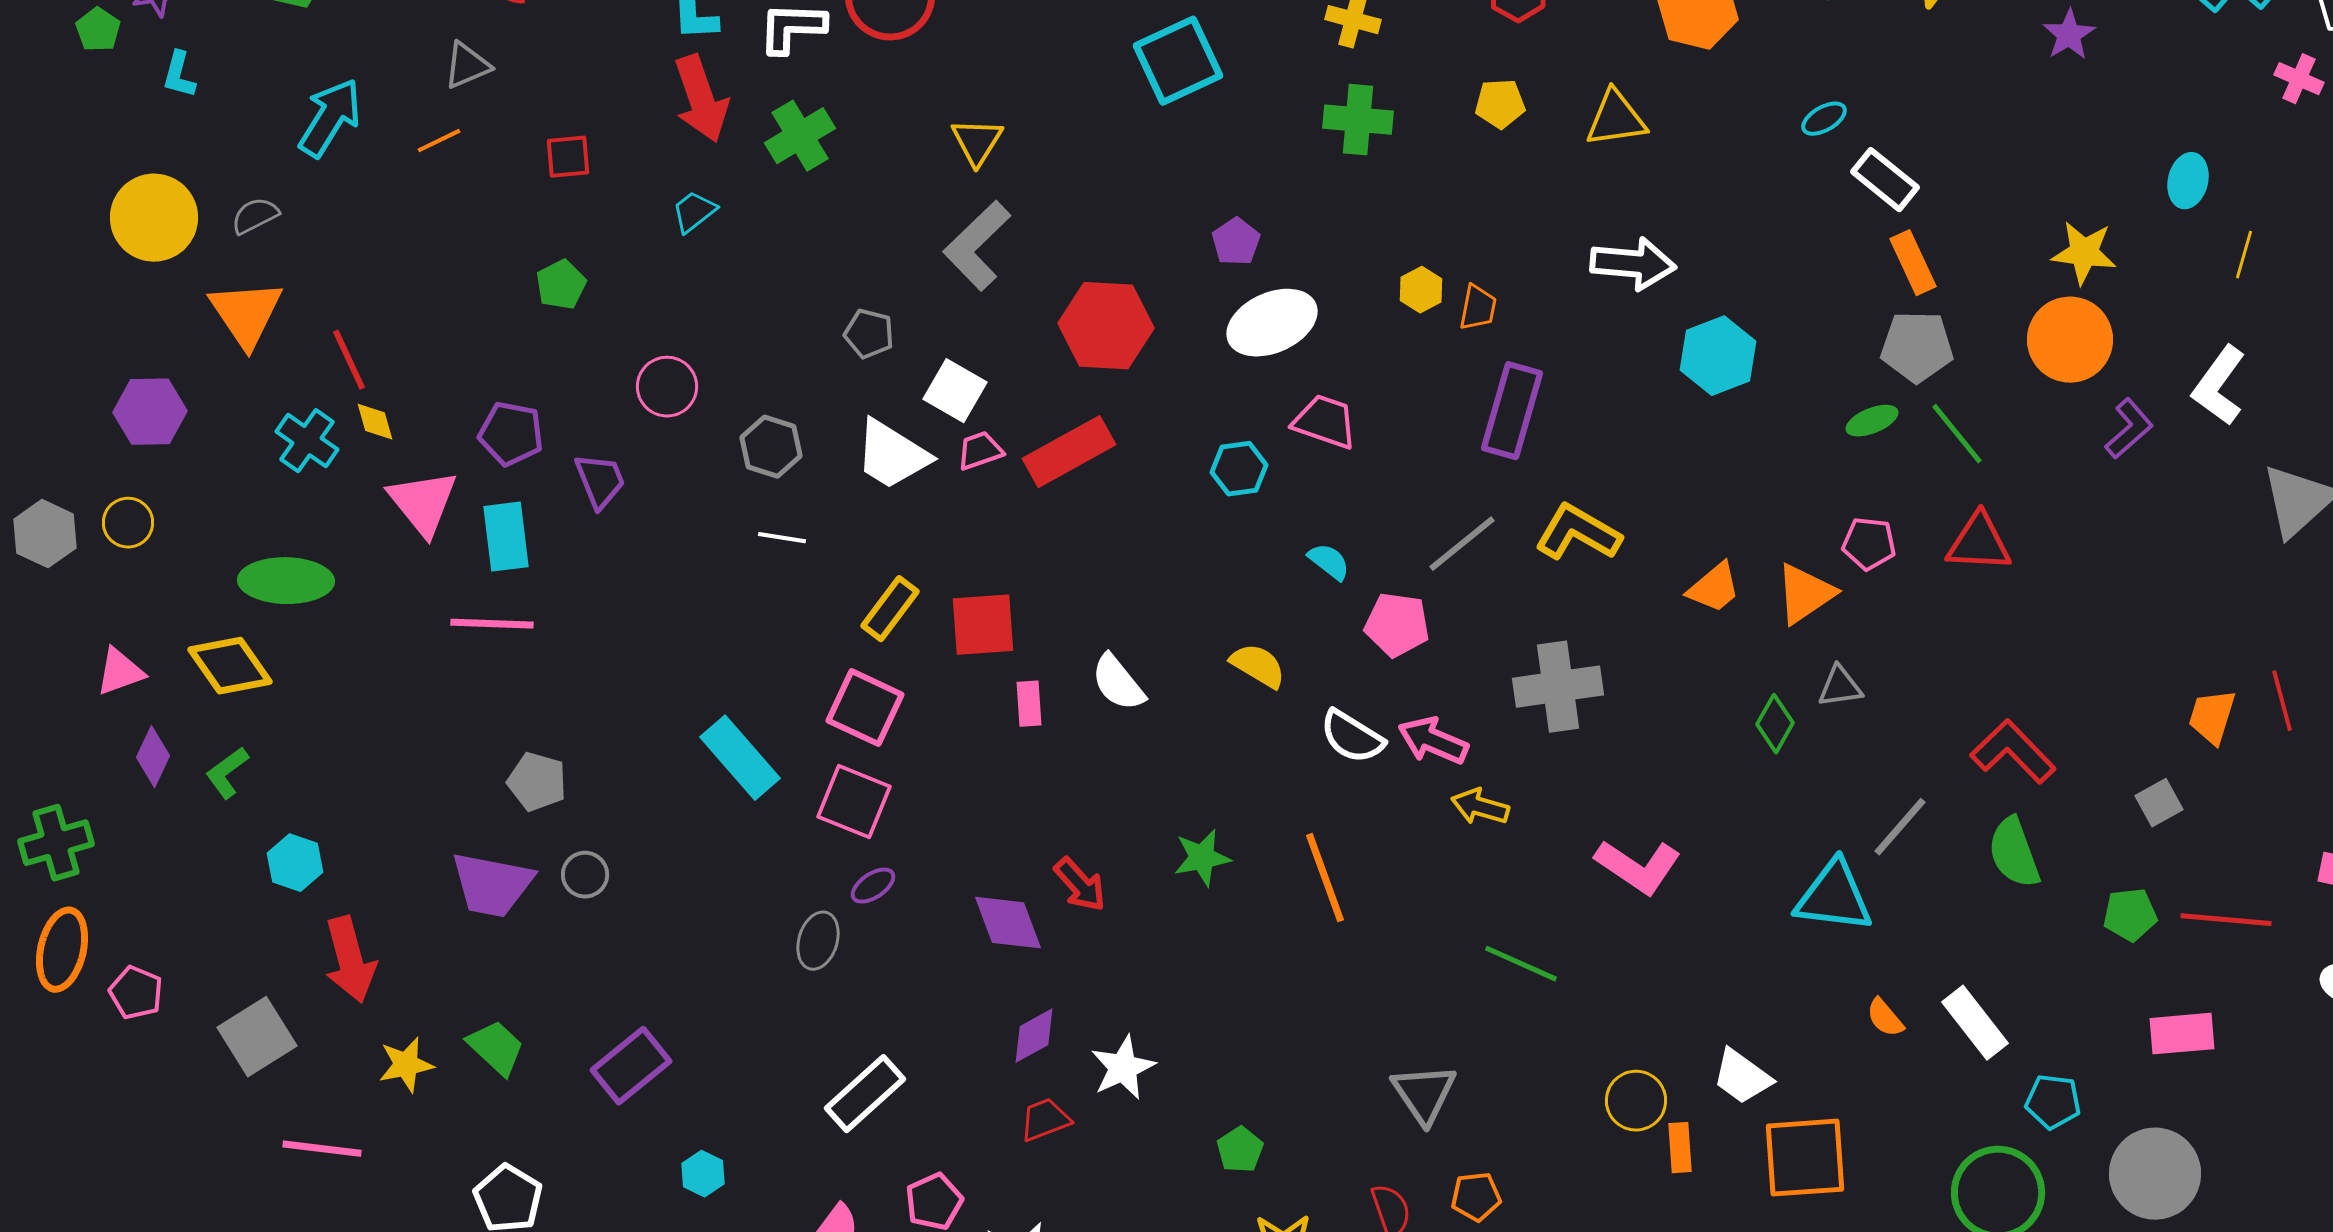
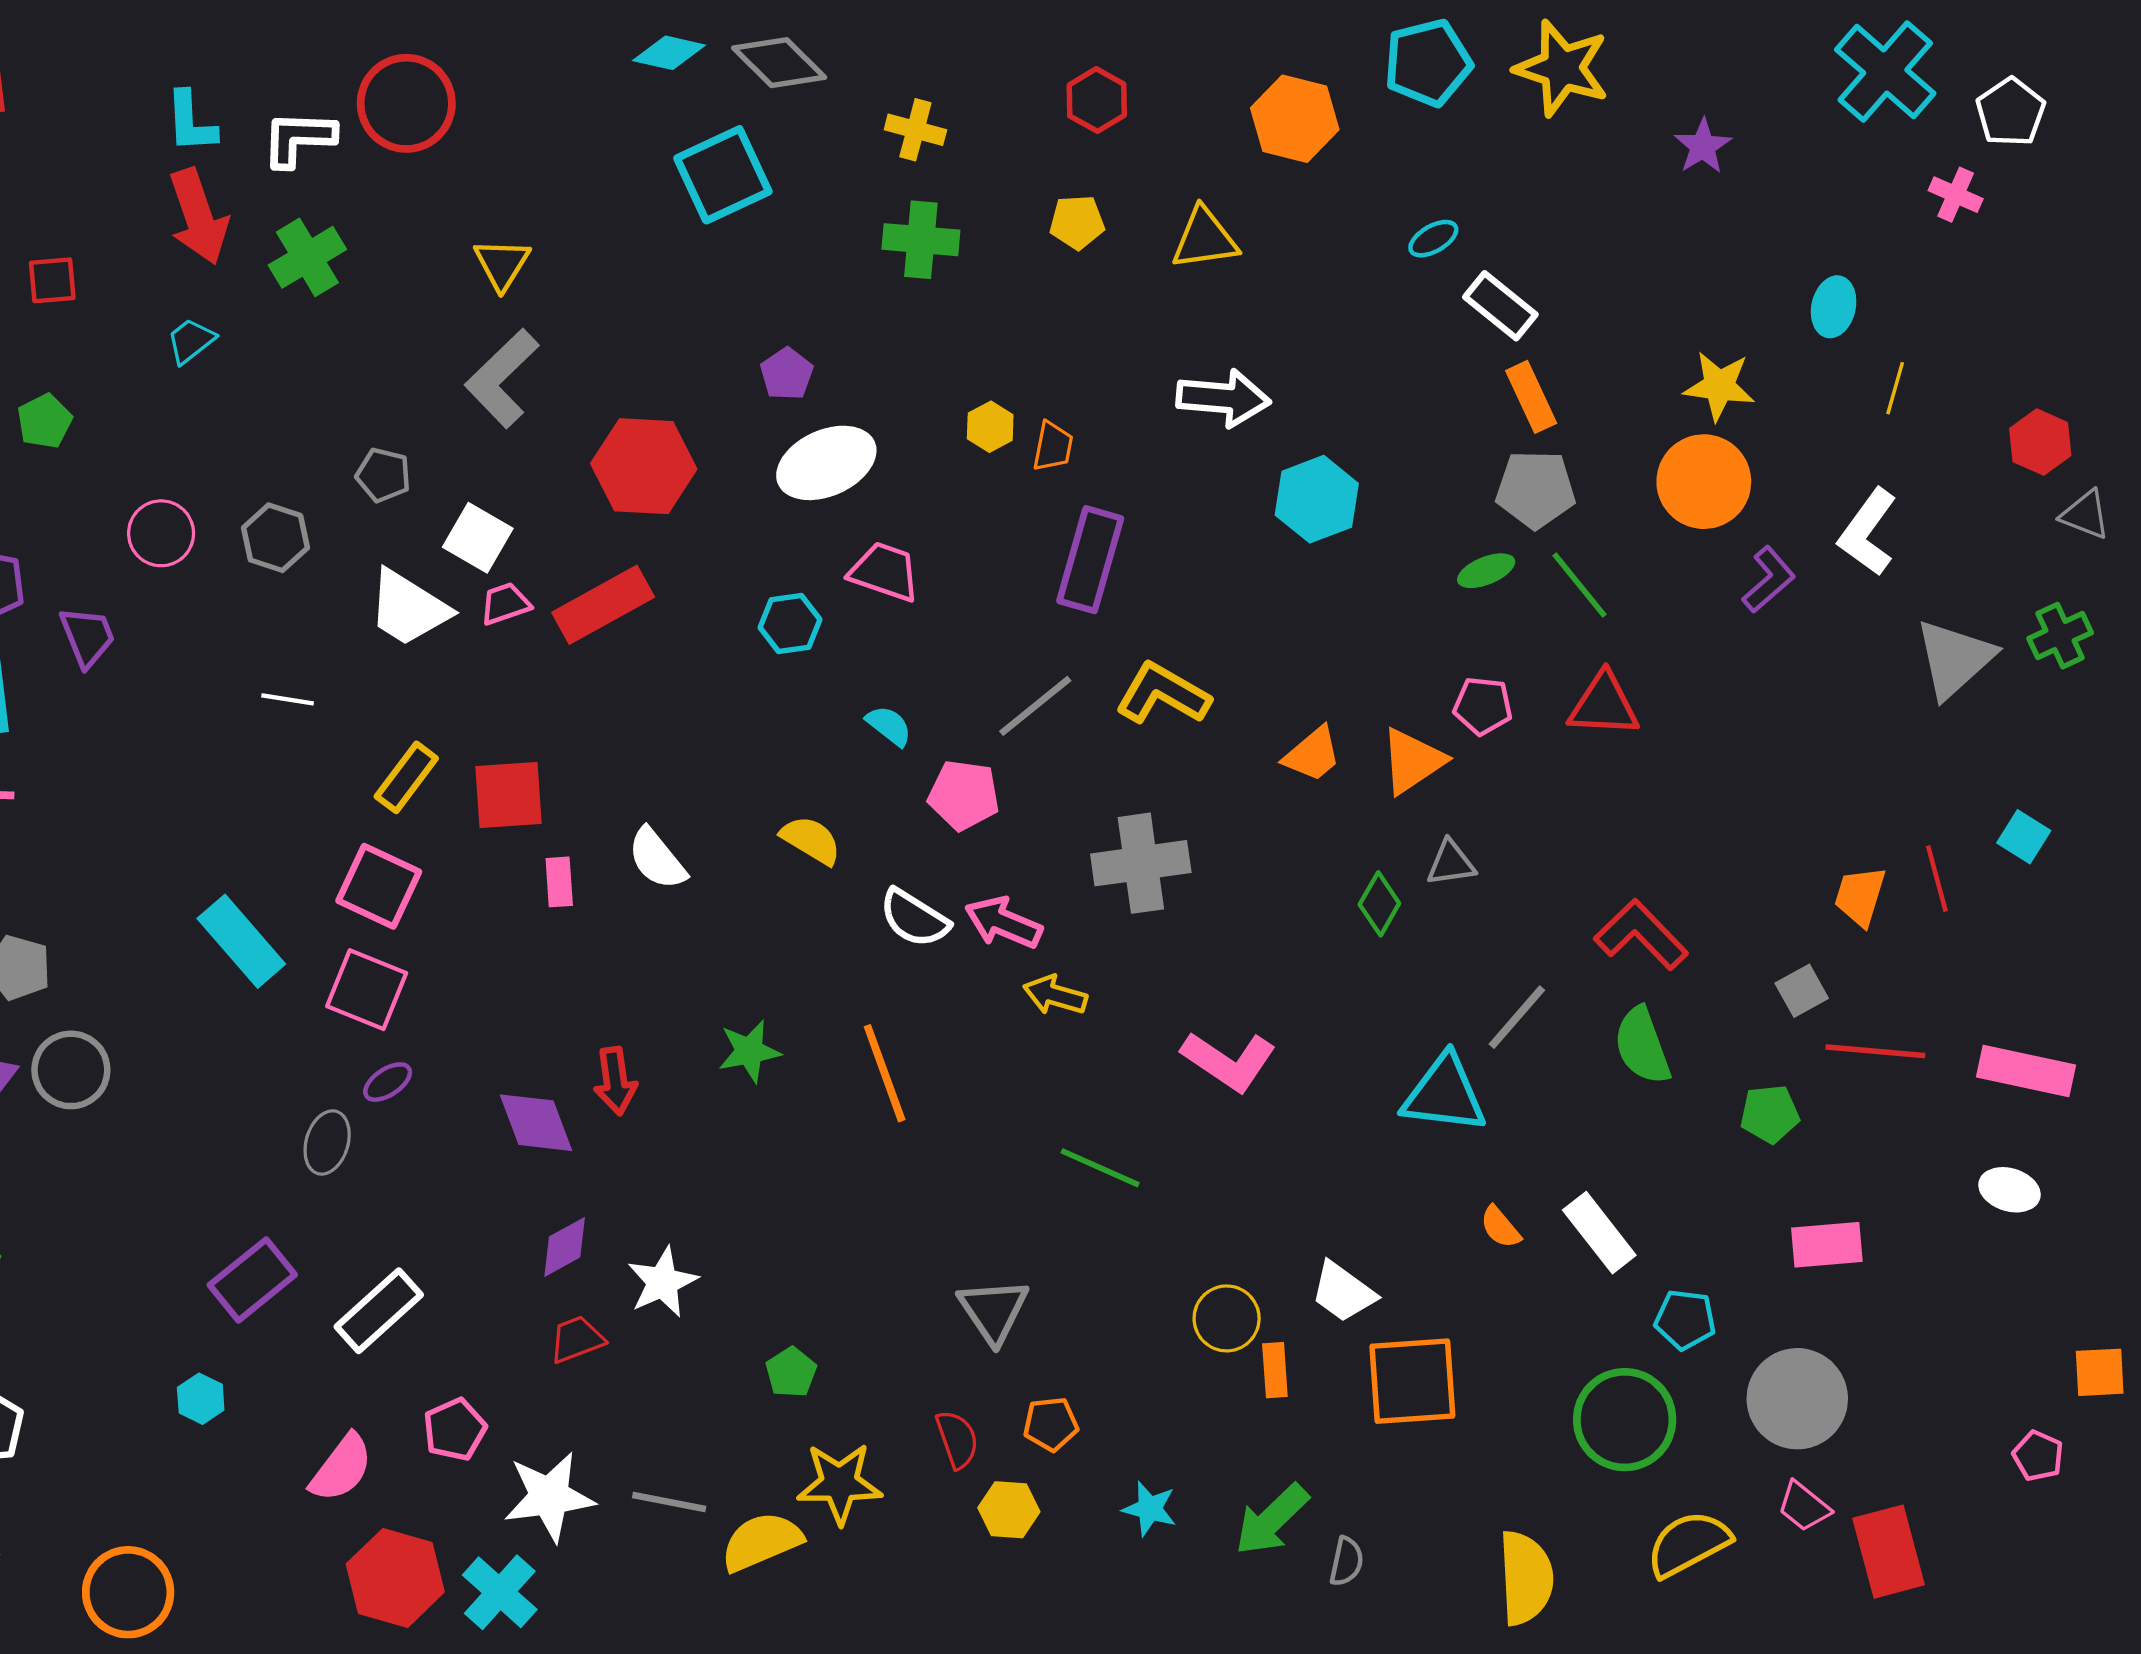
gray hexagon: (771, 447) -> (275, 538), moved
gray circle: (585, 875) -> (71, 1070), size x1.5
red arrow: (1080, 885) -> (615, 1081), turned 34
red line: (2226, 920) -> (1875, 1051), moved
purple rectangle: (631, 1066) -> (252, 1280), moved

